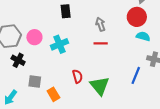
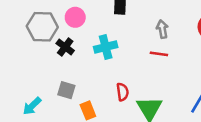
pink circle: (34, 37) -> (75, 17), moved
black cross: (18, 60) -> (65, 47), moved

